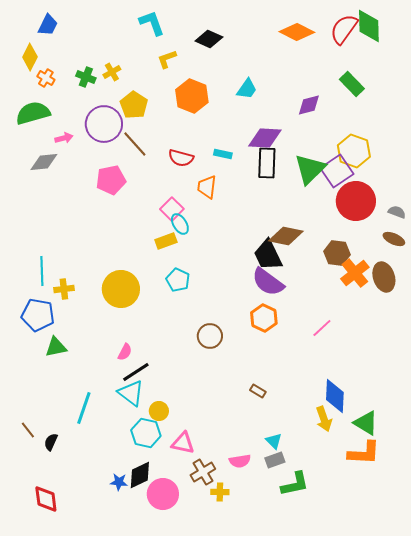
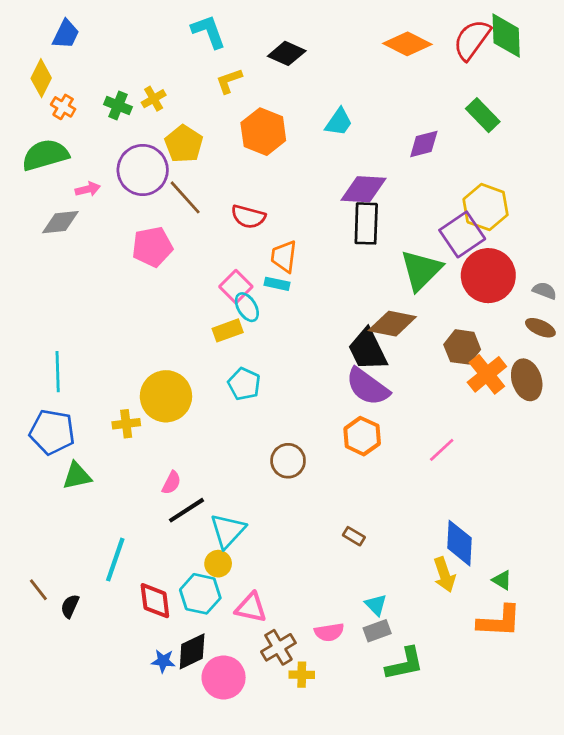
cyan rectangle: (223, 154) -> (277, 284), moved
green triangle: (310, 169) -> (421, 270), moved
yellow cross: (64, 289) -> (126, 424), moved
cyan triangle: (131, 393) -> (228, 531), moved, turned 36
green triangle: (366, 423) -> (502, 580), size x0.6
red diamond: (46, 499) -> (155, 601), moved

